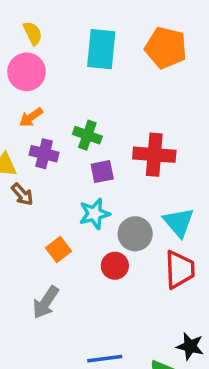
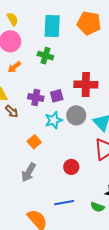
green cross: (87, 135) -> (45, 56), moved
purple cross: (44, 154) -> (36, 97), moved
gray circle: (135, 234) -> (76, 115), moved
red circle: (115, 266) -> (71, 167), moved

